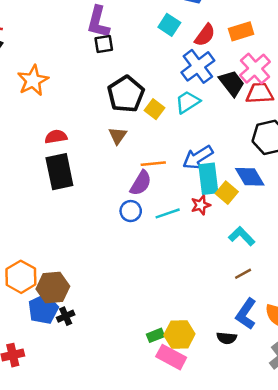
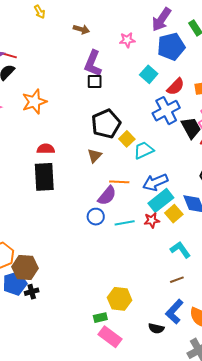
cyan trapezoid: (188, 102) -> (144, 150), moved
cyan rectangle: (208, 179) -> (161, 200), turned 50
yellow hexagon: (179, 334) -> (120, 299), moved

